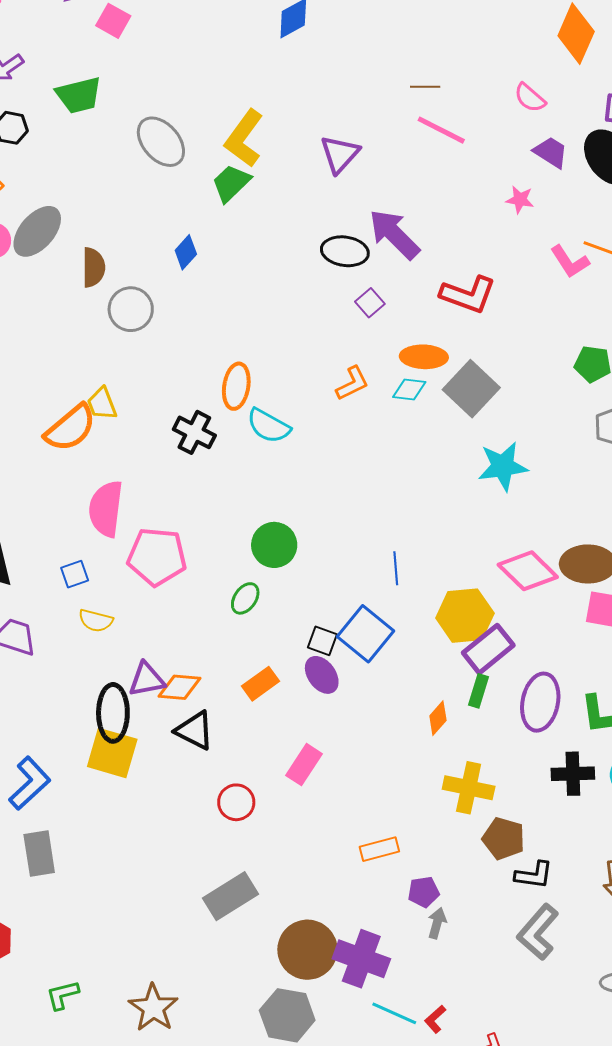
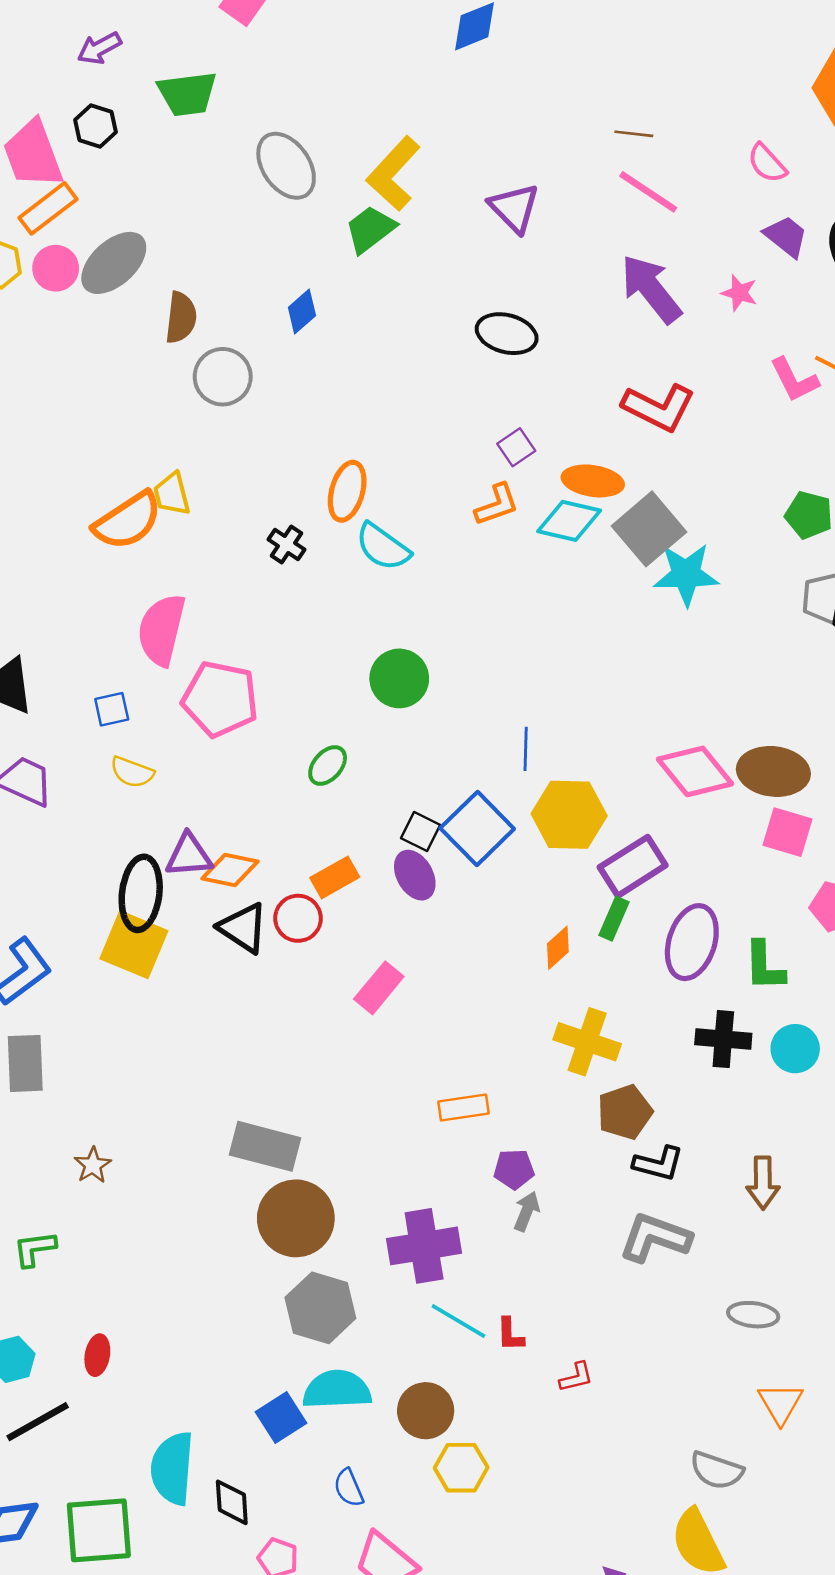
purple triangle: (340, 154) -> (514, 208), turned -33
purple arrow: (394, 234) -> (651, 289), moved
purple square: (370, 303) -> (516, 447), moved
cyan diamond: (409, 390) -> (569, 521), size x1.4
black cross: (194, 432) -> (286, 545), size x0.7
cyan star: (503, 466) -> (686, 574), moved
green circle: (274, 545) -> (399, 678), moved
yellow hexagon: (465, 616) -> (569, 815), moved
red circle: (236, 802) -> (298, 918), moved
brown pentagon: (504, 838) -> (625, 1112), turned 30
gray rectangle: (230, 896) -> (265, 1146), turned 40
gray L-shape: (538, 932) -> (655, 1238), turned 62
brown circle: (307, 950) -> (296, 1218), moved
purple cross: (361, 959) -> (424, 1246), turned -36
brown star: (153, 1008) -> (93, 1165), moved, size x0.6
red L-shape: (435, 1019) -> (510, 1334), turned -56

